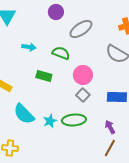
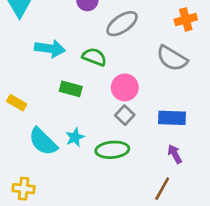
cyan arrow: (29, 47) -> (50, 49), size x1.5
cyan star: (50, 121) -> (75, 137), moved
purple arrow: (110, 127) -> (175, 154), moved

